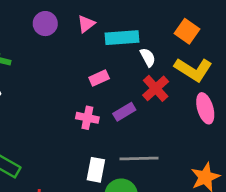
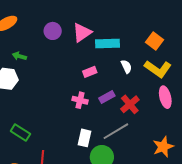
pink triangle: (86, 24) -> (82, 33), size x1.5
white semicircle: (148, 57) -> (126, 67), moved
red cross: (156, 88) -> (130, 104), moved
gray line: (139, 159) -> (116, 131), turned -32

